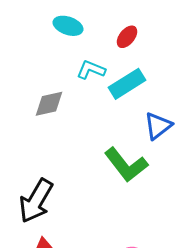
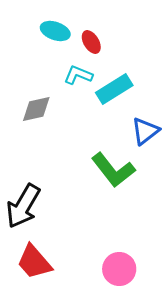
red ellipse: (127, 37) -> (91, 42), moved, turned -70

